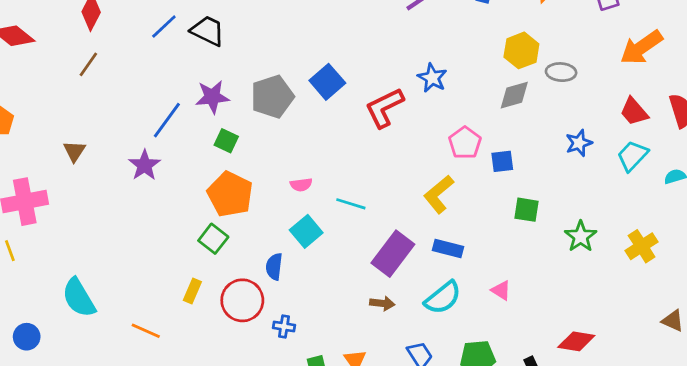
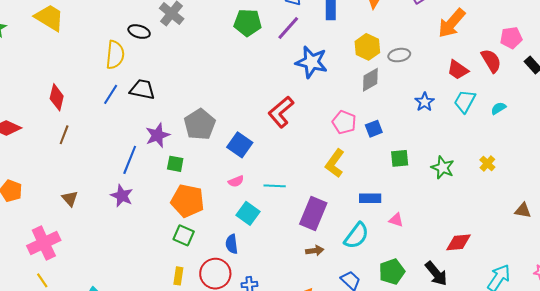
blue star: (432, 78) -> (312, 62), moved, size x1.5
blue square: (327, 82) -> (240, 145), moved
yellow cross: (642, 246) -> (487, 163), size x0.7
blue rectangle: (448, 249) -> (370, 198), moved

